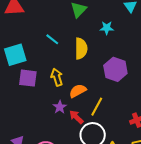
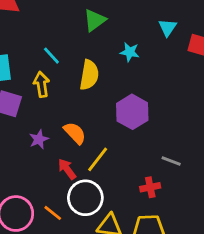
yellow arrow: (57, 77) -> (41, 84), moved
orange semicircle: (78, 91) -> (75, 133), turned 66
purple star: (60, 107) -> (39, 139), moved

